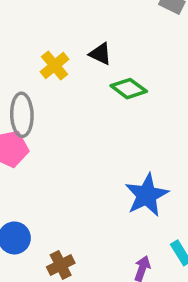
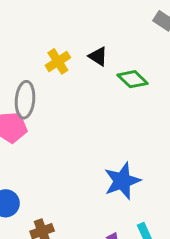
green diamond: (129, 89) -> (133, 79), moved

